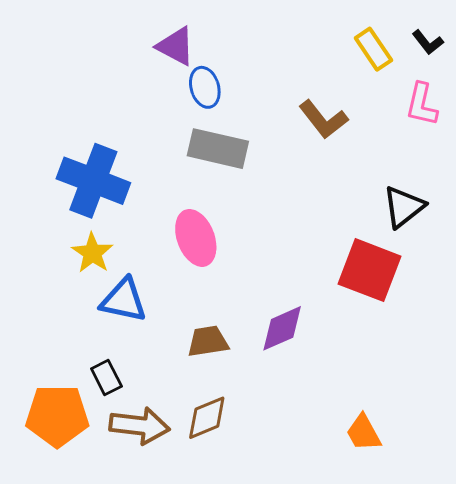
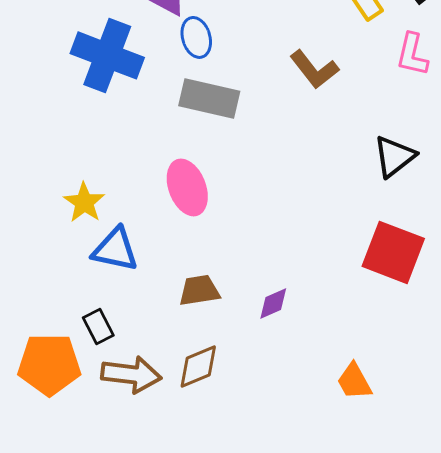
blue cross: (93, 181) -> (107, 55), moved
red square: (369, 270) -> (393, 252), moved
purple diamond: (282, 328) -> (273, 303), moved, size x0.7

